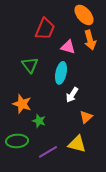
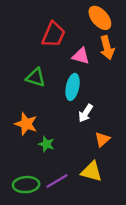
green triangle: (30, 65) -> (36, 77), turned -36
green ellipse: (17, 141) -> (26, 185), moved

